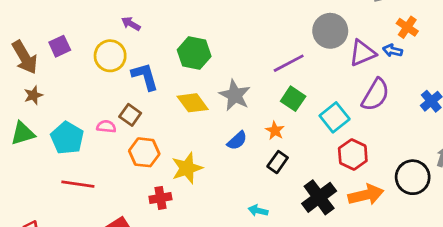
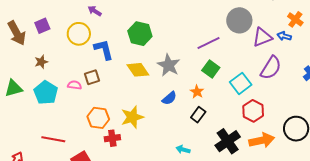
brown star: (33, 95) -> (41, 62), moved
brown square: (130, 115) -> (92, 77), turned 35
orange hexagon: (144, 152) -> (98, 118), moved
red line: (78, 184) -> (53, 139), moved

